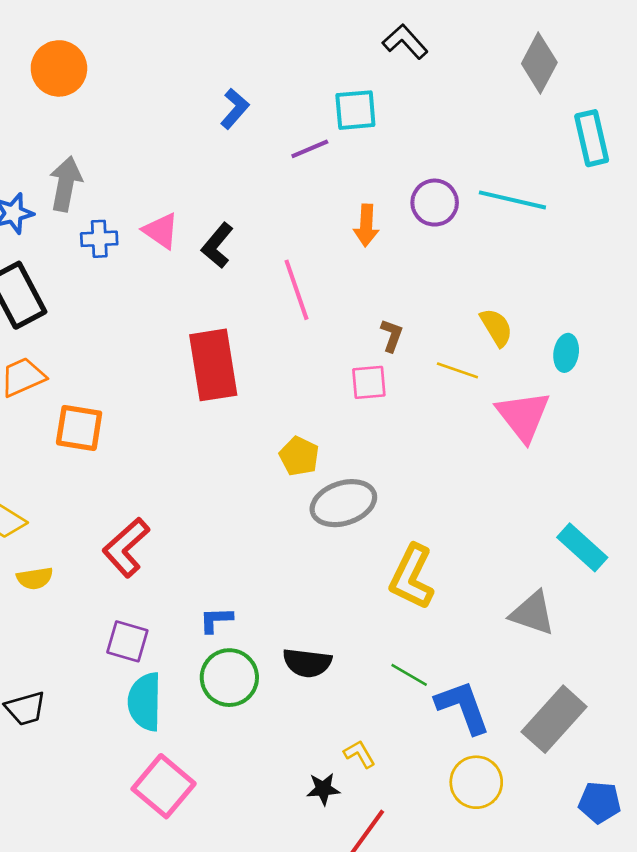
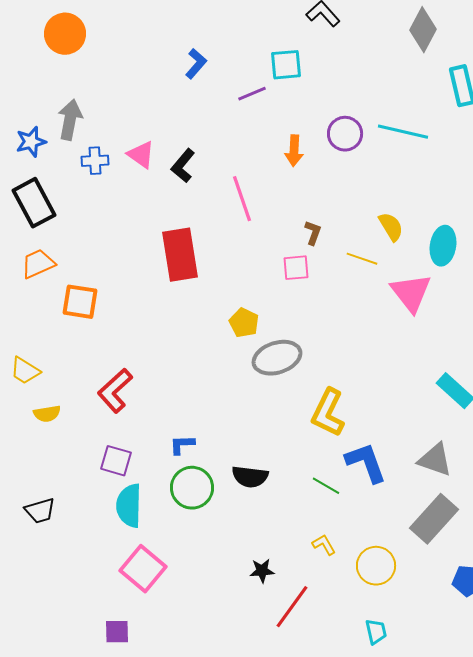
cyan ellipse: (566, 353) -> (443, 246), size x1.4
gray triangle: (533, 613) -> (435, 460), moved
blue L-shape: (463, 707) -> (366, 463), moved
yellow L-shape: (359, 754) -> (324, 545), moved

